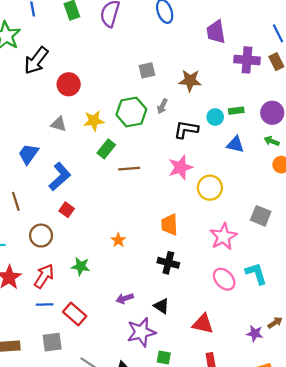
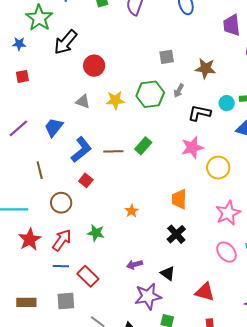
green rectangle: (106, 149) -> (143, 146), moved
brown line: (129, 169) -> (113, 151), moved
black cross: (168, 263) -> (176, 234), turned 30

